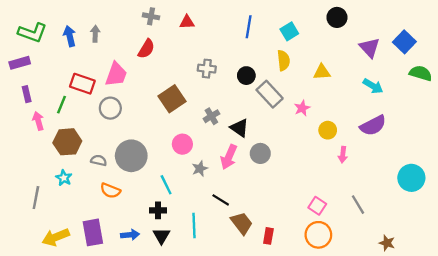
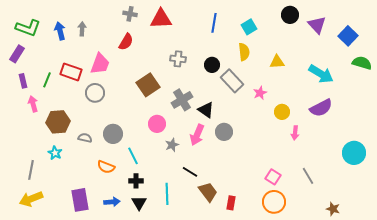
red triangle: (187, 22) -> (161, 19), size x1.6
purple triangle: (370, 48) -> (317, 25), moved
purple rectangle: (20, 63) -> (17, 54), turned -42
cyan arrow: (373, 86) -> (321, 74), size x1.4
green line: (61, 105) -> (47, 80), moved
gray cross: (211, 116) -> (182, 100), size x1.5
gray circle: (131, 156) -> (113, 134), size x0.7
cyan line: (166, 185) -> (133, 156), moved
orange semicircle: (110, 191) -> (106, 167), moved
yellow arrow: (56, 237) -> (31, 199), moved

